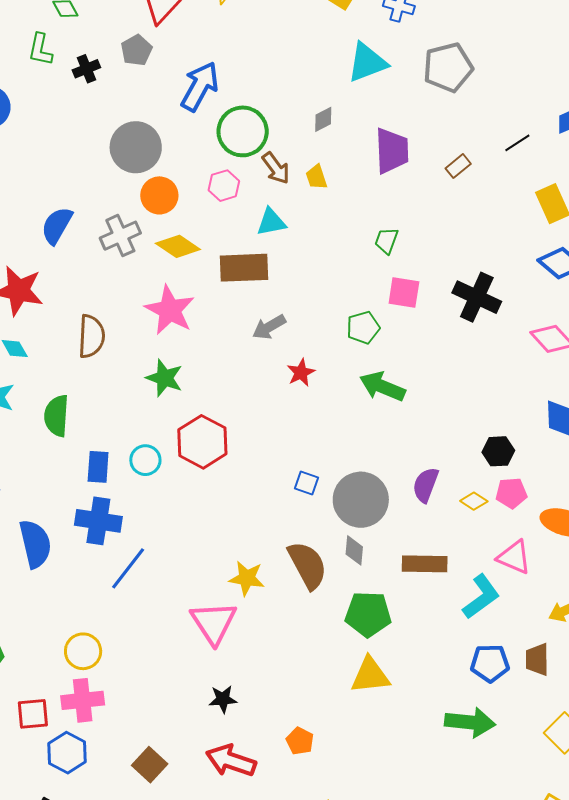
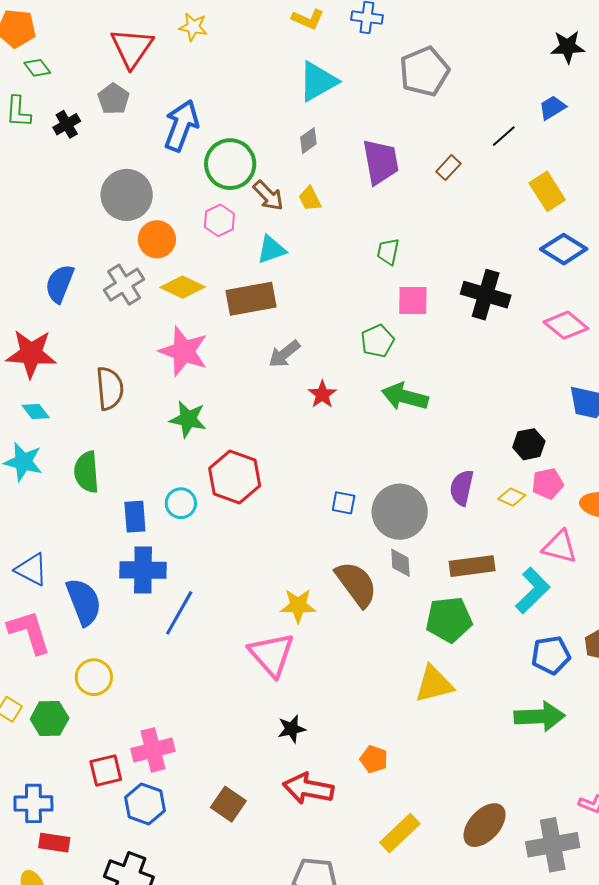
cyan triangle: (367, 62) -> (318, 81), moved
green pentagon: (368, 614) -> (449, 619), moved
yellow circle: (83, 651) -> (94, 677), moved

